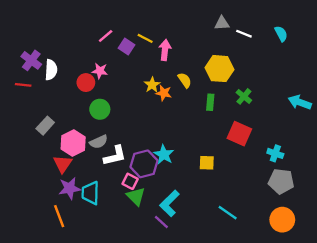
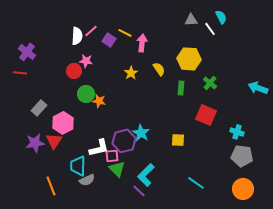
white line: (244, 34) -> (210, 29), turned 32
cyan semicircle: (281, 34) -> (221, 17), moved
white semicircle: (51, 70) -> (77, 36), moved
orange star: (164, 93) -> (99, 101), moved
gray semicircle: (99, 142) -> (87, 180), moved
white L-shape: (115, 156) -> (99, 148), moved
pink square: (130, 181) -> (112, 156), turned -32
purple star: (70, 188) -> (35, 143), moved

